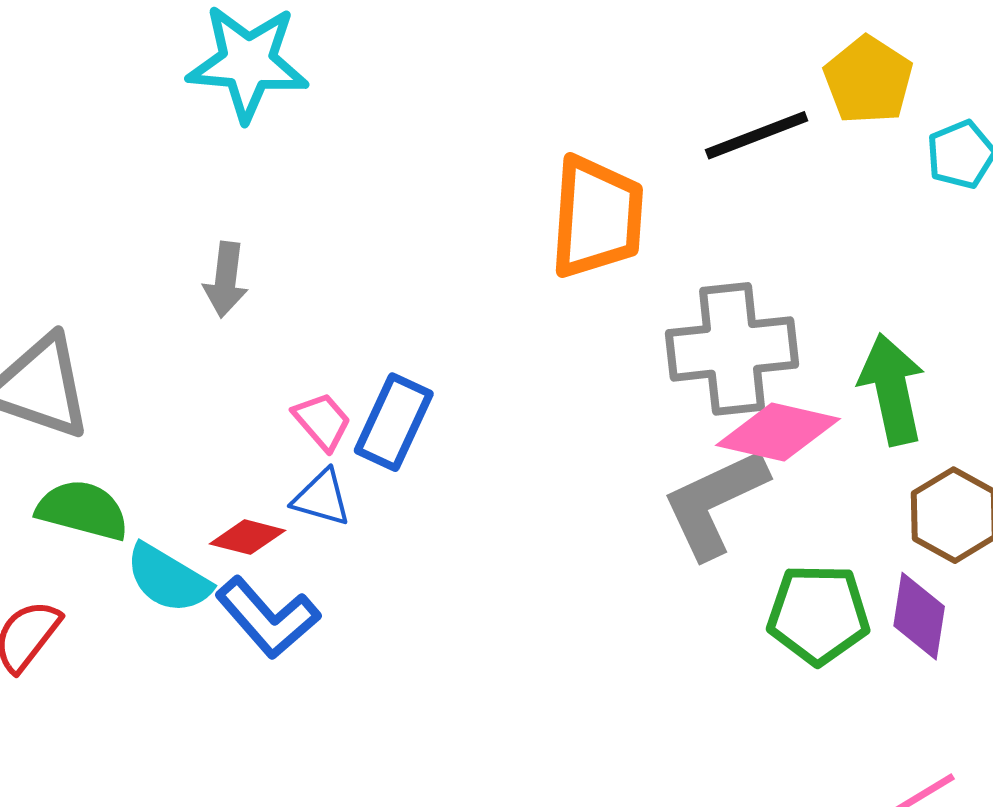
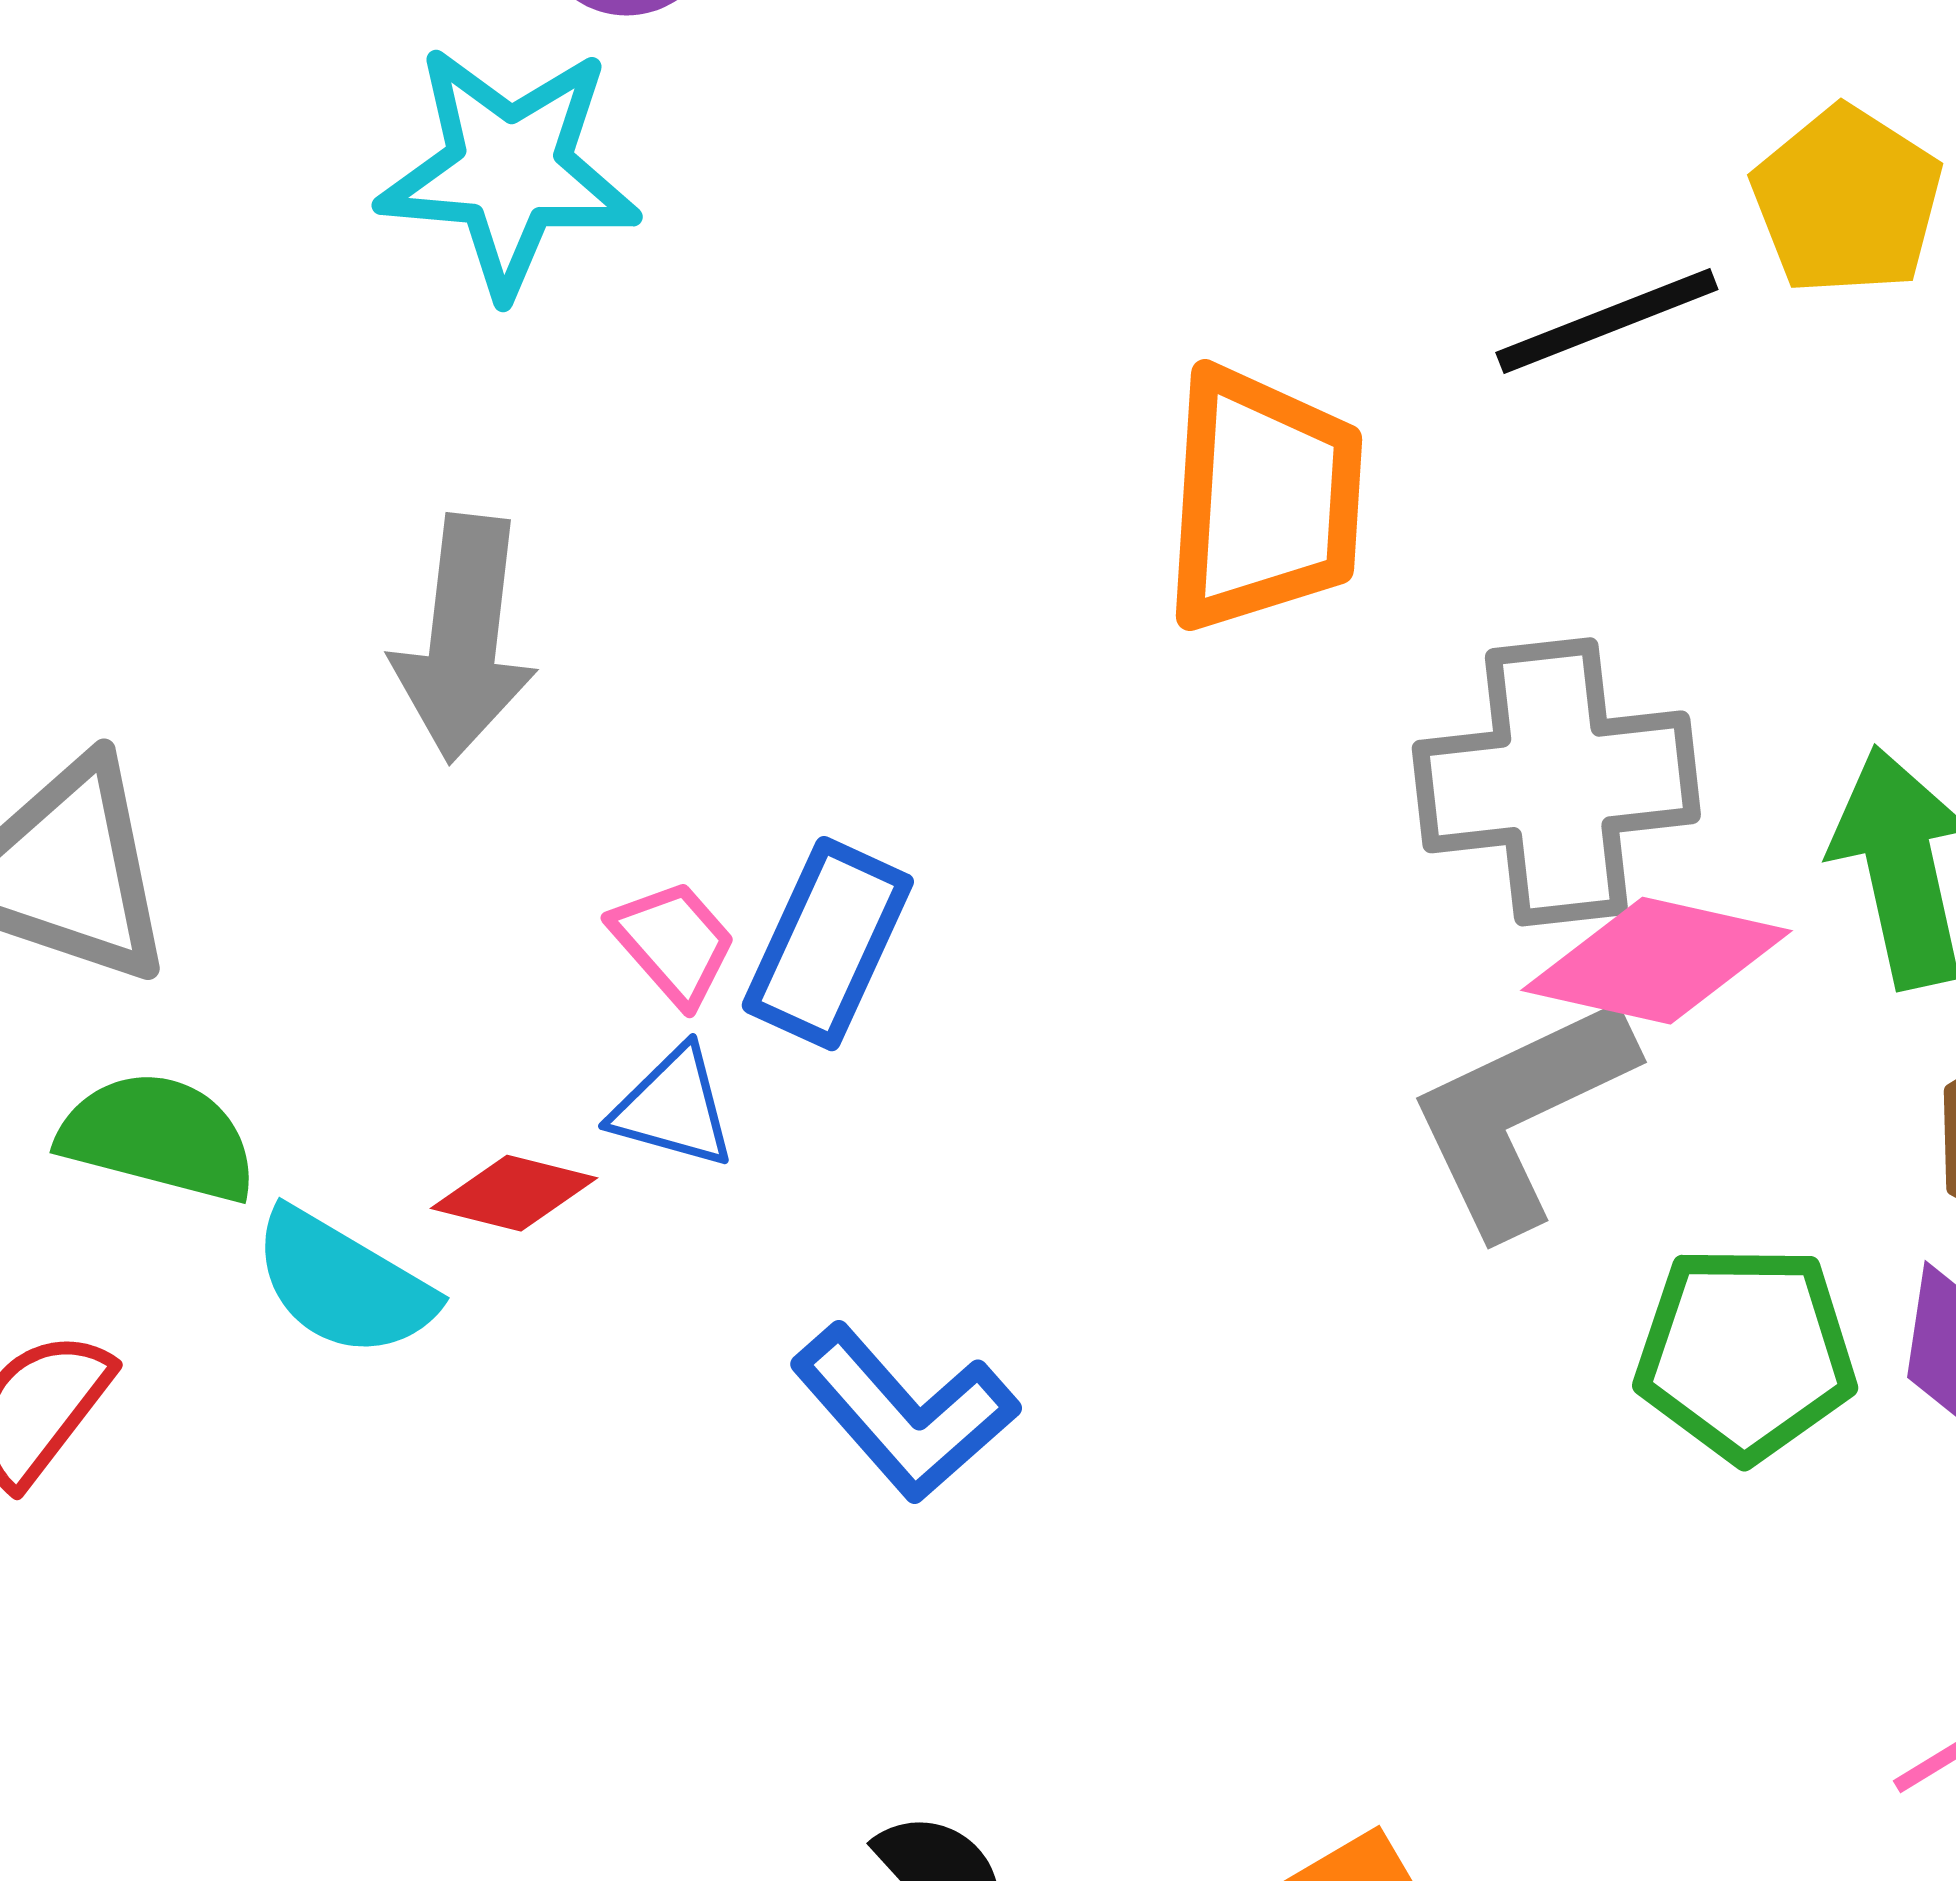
gray arrow: (226, 280) -> (464, 638), size x1.5
blue L-shape: (268, 618) -> (904, 1413), moved

